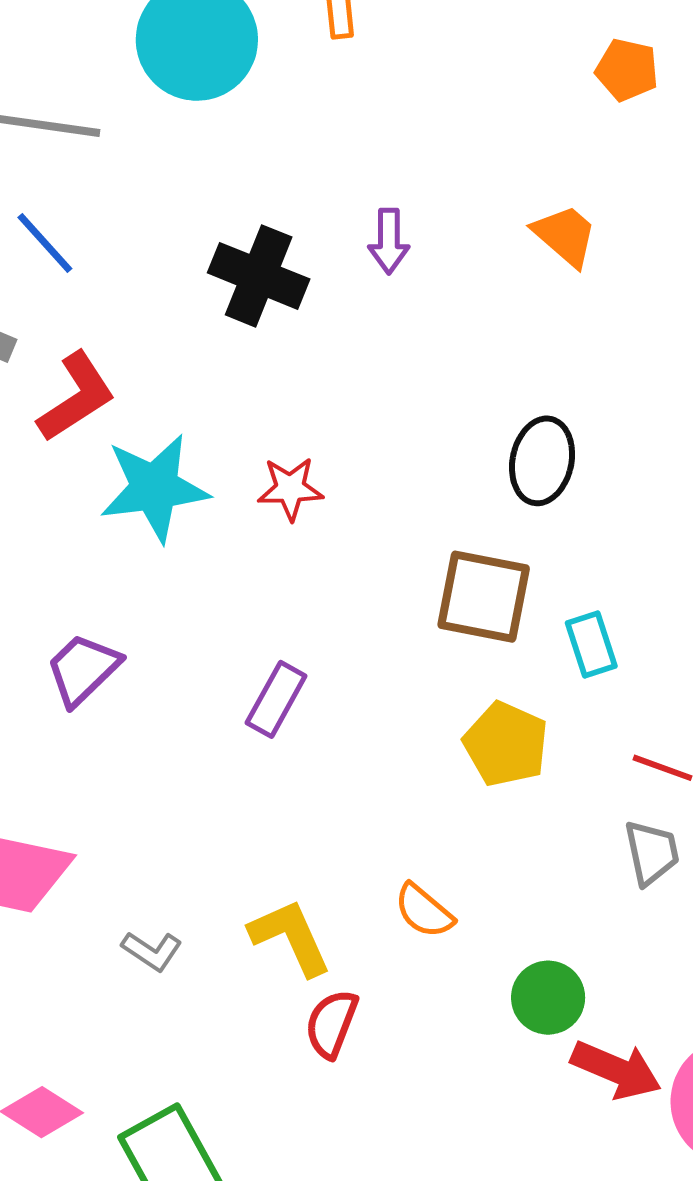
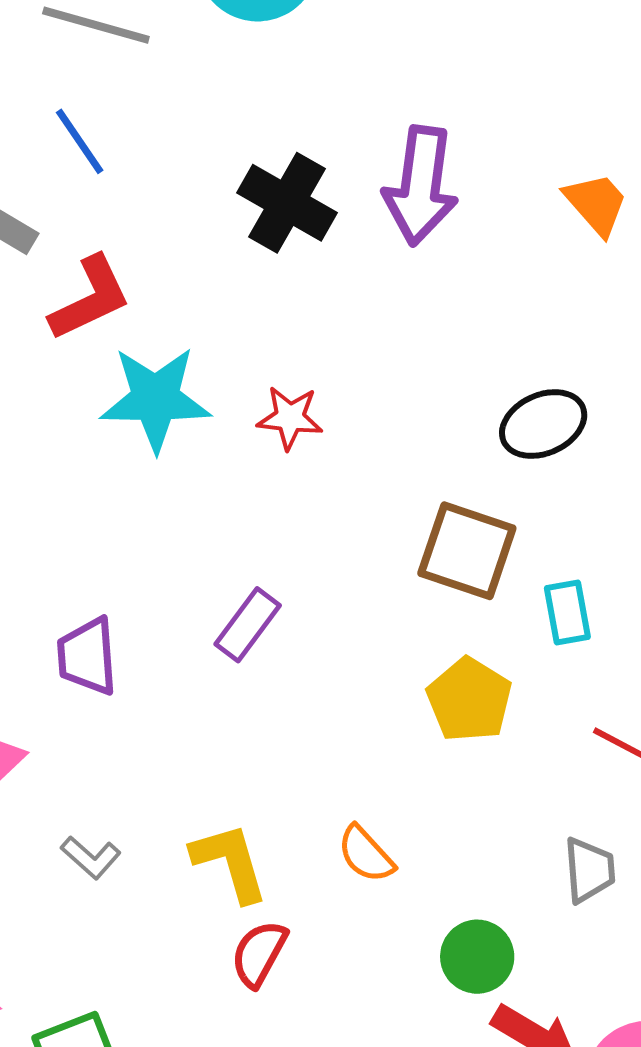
purple arrow: (389, 241) -> (421, 186), size x1.8
black ellipse: (542, 461) -> (543, 424), turned 46
purple trapezoid: (83, 669) -> (87, 656), moved, turned -58
gray trapezoid: (652, 853) -> (589, 870), moved

